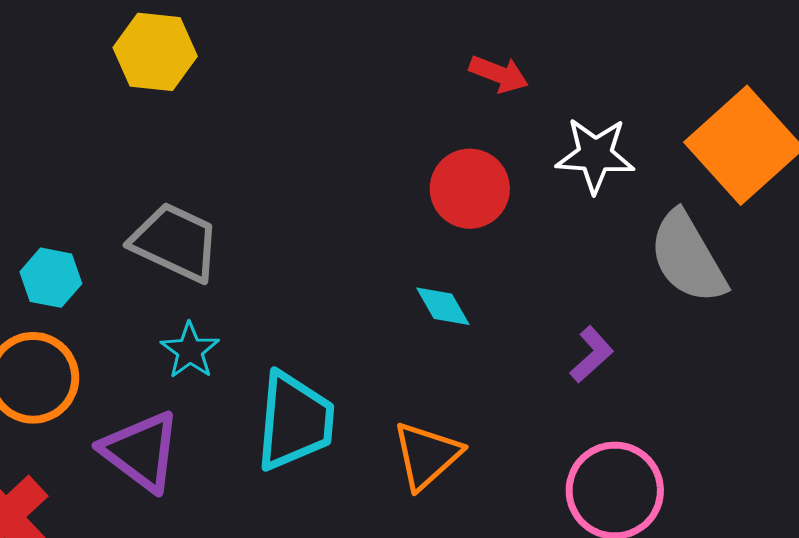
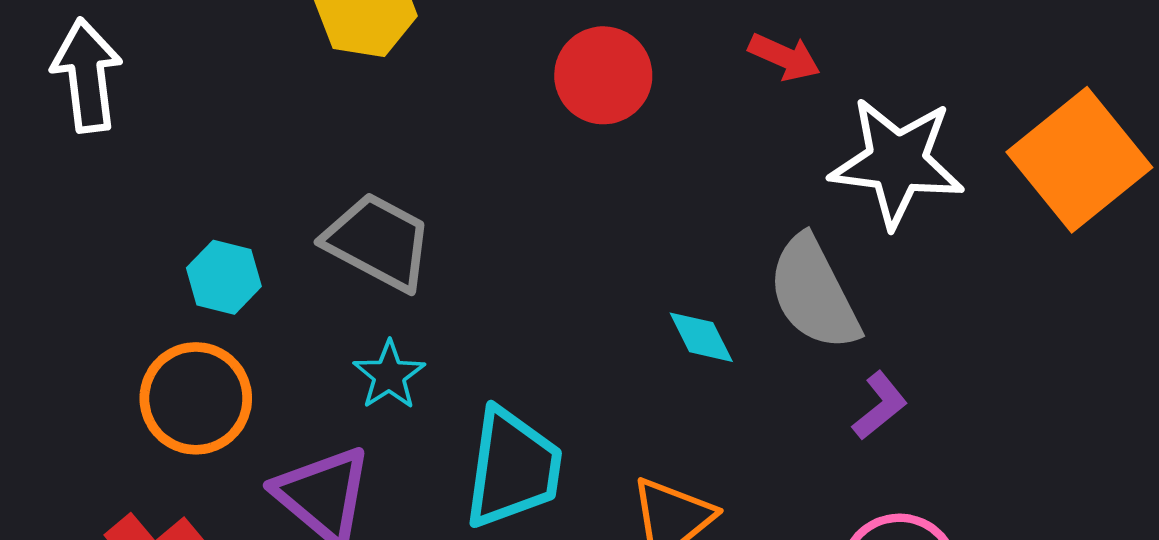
white star: (595, 155) -> (897, 162), size x1.4
red circle: (470, 189) -> (603, 75), moved
gray semicircle: (688, 257) -> (814, 293), moved

